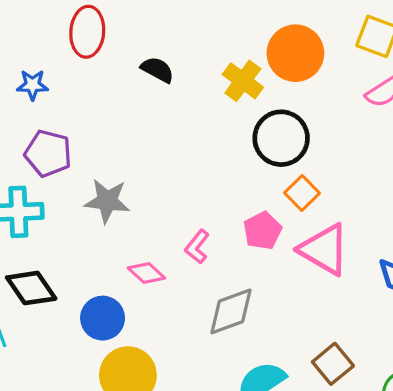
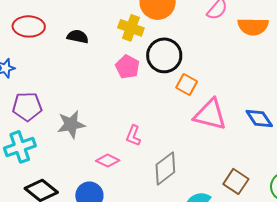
red ellipse: (87, 32) -> (29, 26), turned -76
pink pentagon: (262, 231) -> (127, 67), moved

